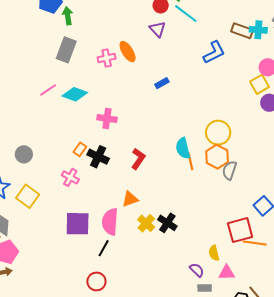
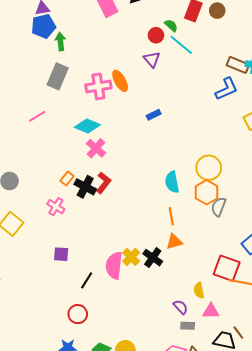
blue L-shape: (214, 52) -> (226, 89), moved
pink cross: (107, 58) -> (98, 86), size x1.4
cyan diamond: (75, 94) -> (87, 126), moved
pink cross: (107, 119) -> (96, 148), turned 30
red L-shape: (138, 159) -> (104, 183), moved
orange line: (190, 161) -> (171, 216), moved
orange triangle: (130, 199) -> (174, 242), moved
pink semicircle: (110, 222) -> (114, 265), moved
purple square: (78, 224) -> (61, 254), size x0.6
red square: (240, 230) -> (227, 268), turned 32

